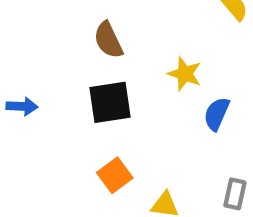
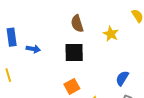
yellow star: (185, 74) -> (111, 34), moved
blue semicircle: (217, 114) -> (122, 78), moved

